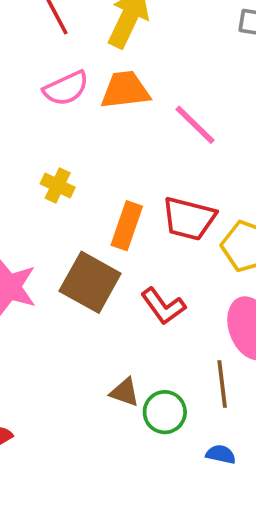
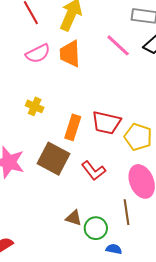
orange trapezoid: (125, 90) -> (70, 54), turned -84
pink line: (195, 125) -> (118, 45), moved
blue semicircle: (221, 454) -> (114, 249), moved

